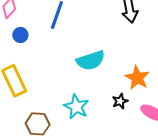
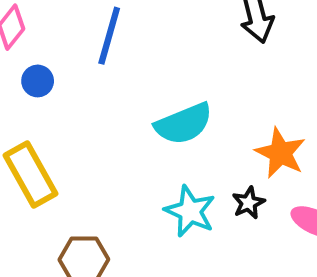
cyan star: (76, 107) -> (190, 211), moved

